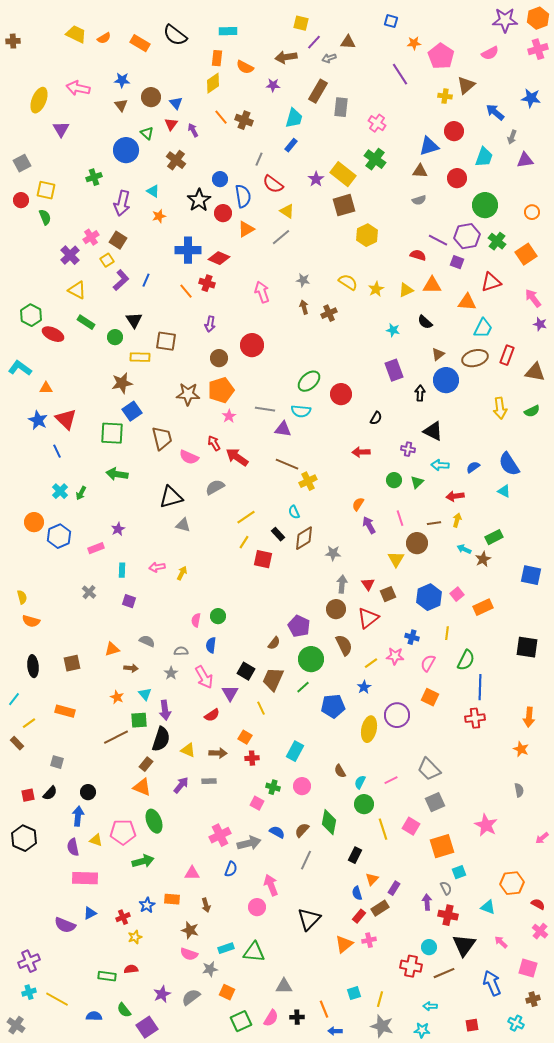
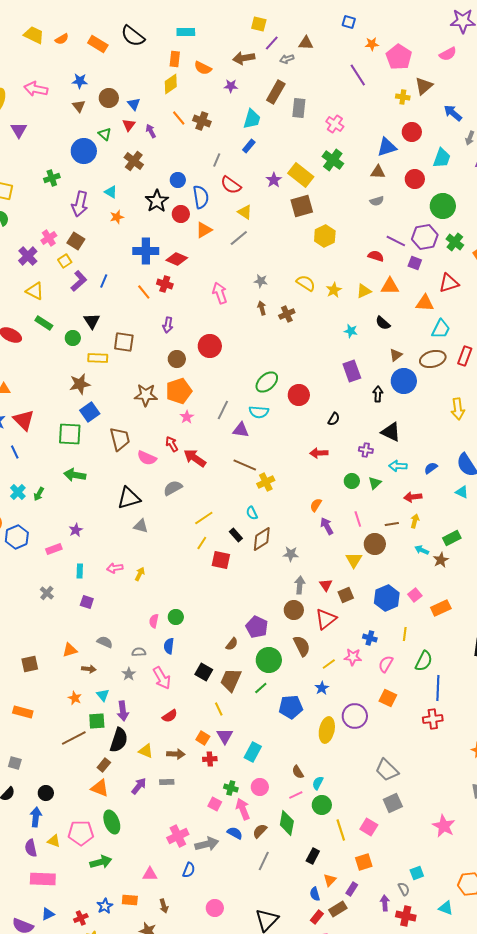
gray line: (265, 409) -> (223, 410), turned -72
purple triangle: (230, 693) -> (225, 736), moved
pink line: (391, 780) -> (296, 795), moved
orange square: (442, 846) -> (364, 862), moved, size x0.7
pink arrow: (271, 885) -> (243, 809), moved

